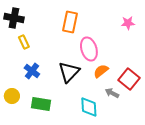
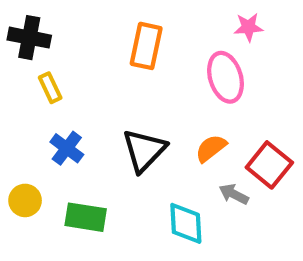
pink star: (128, 23) -> (248, 27), moved
pink ellipse: (89, 49) -> (225, 77), moved

